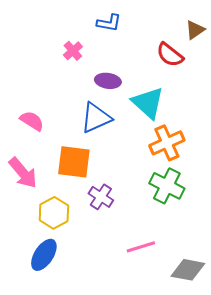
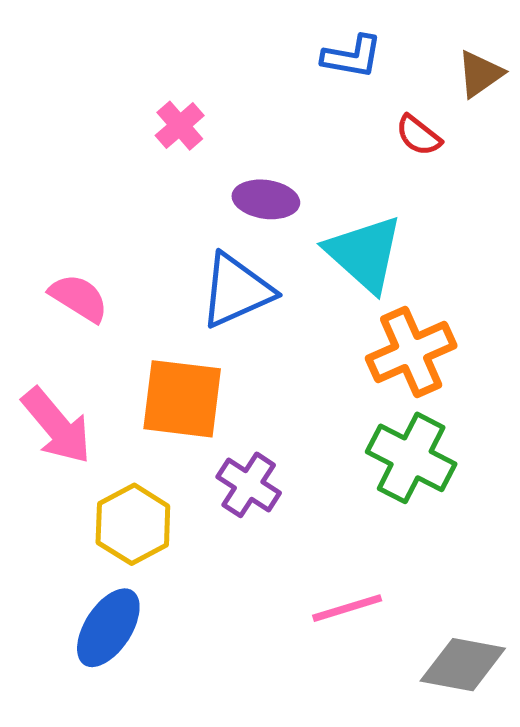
blue L-shape: (109, 23) -> (352, 57), moved
red semicircle: (170, 55) -> (419, 135), size x0.7

